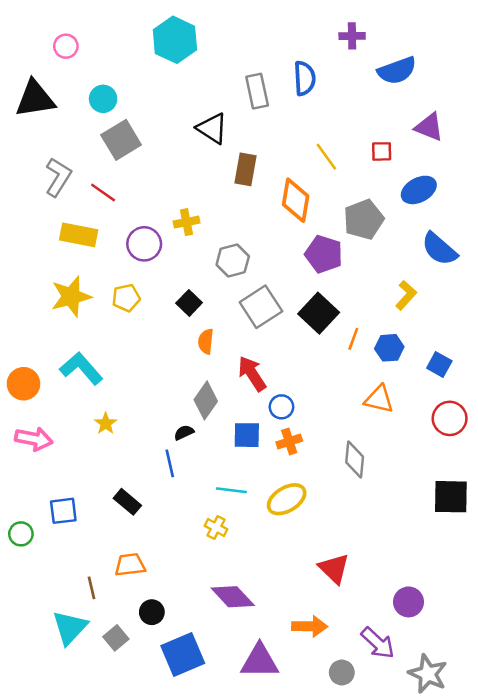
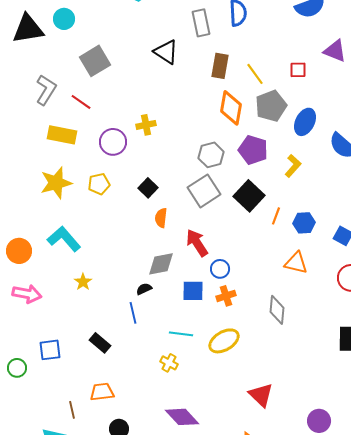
cyan circle: (103, 99) -> (64, 19), moved
brown rectangle: (246, 169) -> (220, 66), moved
blue ellipse: (419, 190) -> (305, 122), moved, turned -36
gray pentagon: (364, 219) -> (271, 106), moved
gray hexagon: (233, 261) -> (211, 155), moved
yellow L-shape: (406, 295) -> (293, 166), moved
gray diamond: (206, 400) -> (161, 264), turned 44

